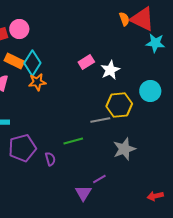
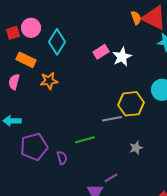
pink rectangle: (86, 62) -> (101, 52), moved
cyan diamond: (32, 63) -> (57, 42), moved
white star: (110, 70) -> (122, 57), moved
gray star: (124, 149) -> (136, 148), size x0.6

